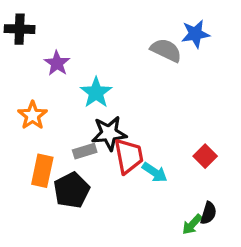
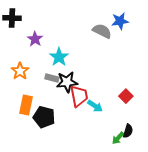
gray rectangle: (85, 151) -> (52, 78), moved, turned 32
black pentagon: (72, 190) -> (44, 117), turned -30

